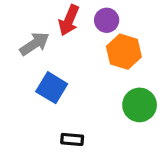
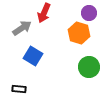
purple circle: (107, 20) -> (89, 13), moved
black rectangle: (72, 139) -> (19, 89), moved

